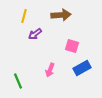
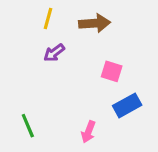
yellow line: (24, 16) -> (48, 19), moved
pink arrow: (50, 70) -> (88, 132), moved

